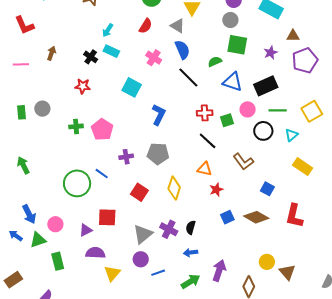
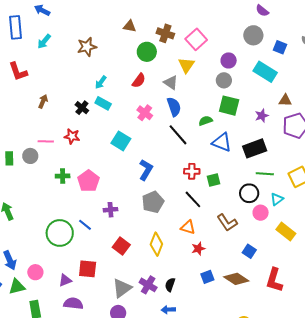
pink line: (21, 64) -> (46, 141), moved
pink circle: (248, 109) -> (261, 213), moved
gray pentagon: (158, 154) -> (153, 202), moved, turned -30

